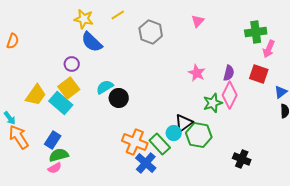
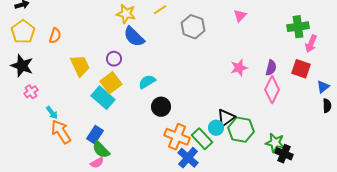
pink star: (197, 73) -> (239, 68), turned 30
yellow trapezoid: (36, 95) -> (80, 66), moved, turned -60
black circle: (119, 98) -> (161, 107), moved
green star: (213, 103) -> (275, 143), moved, turned 30
green semicircle: (59, 155) -> (101, 150), turned -120

